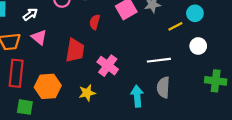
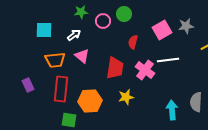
white line: (159, 60) -> (168, 60), moved
pink cross: (108, 66) -> (145, 70), moved
yellow star: (87, 93) -> (126, 97), moved

